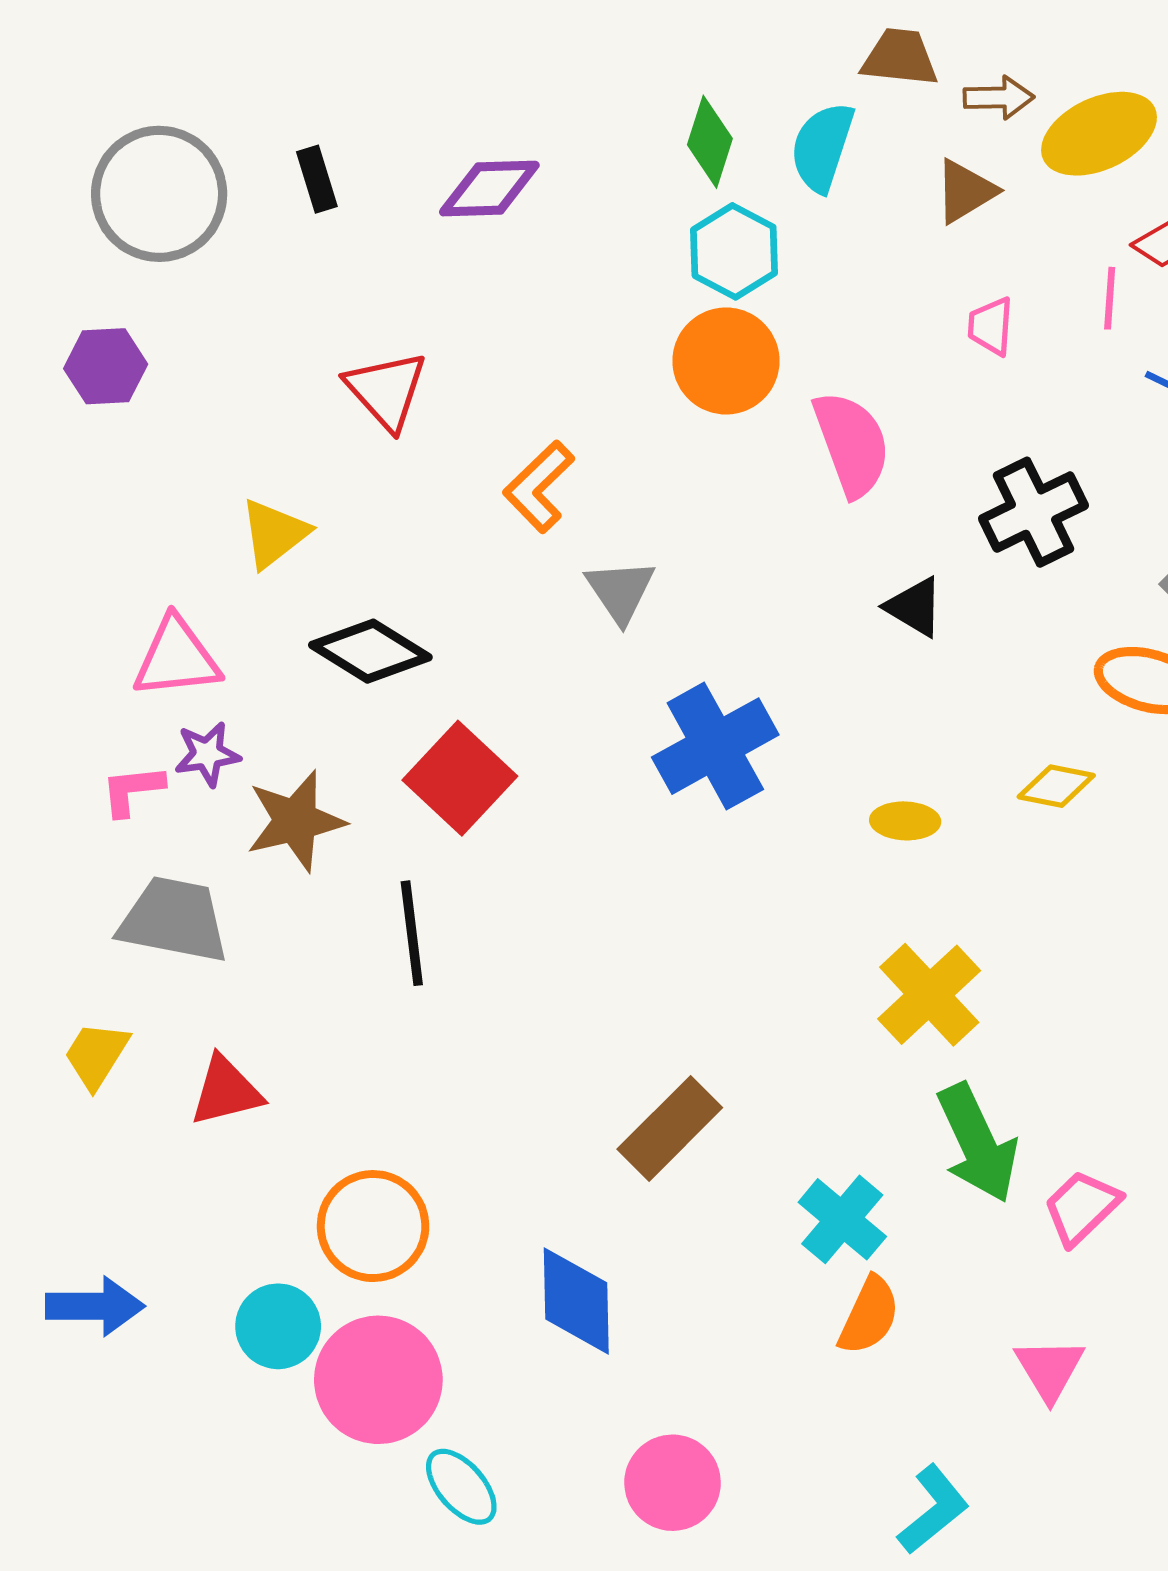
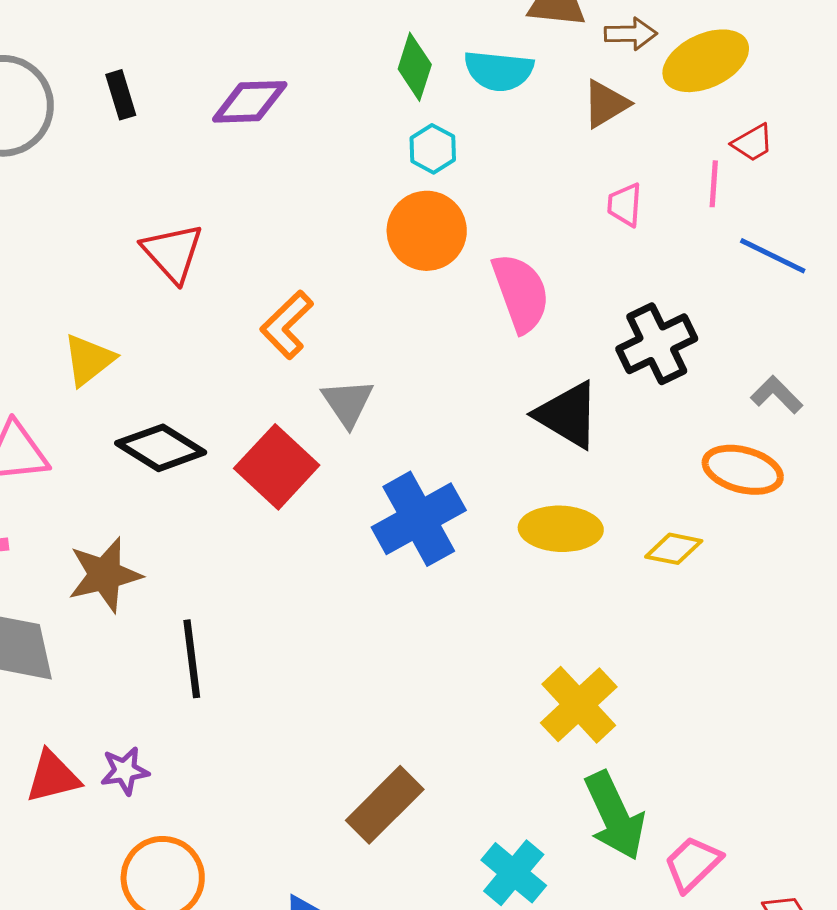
cyan semicircle: (822, 147) -> (499, 71), turned -102
cyan hexagon: (734, 251) -> (433, 149), size x0.7
black triangle: (915, 607) -> (568, 415), size x1.5
purple star: (207, 754) -> (125, 771), moved
red square: (460, 778) -> (277, 467), moved
yellow ellipse: (905, 821) -> (561, 529), moved, size x1.6

